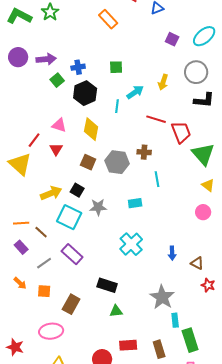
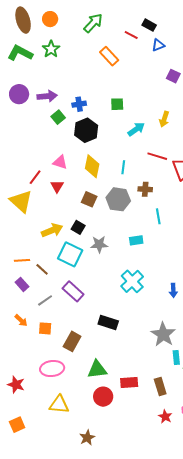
cyan line: (117, 106) -> (123, 167), moved
green triangle: (116, 311) -> (97, 370), moved, size x1.5

